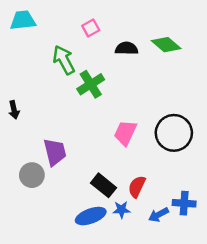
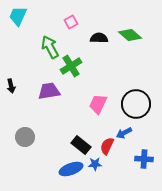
cyan trapezoid: (23, 20) -> (18, 16), turned -60
purple trapezoid: (55, 152) -> (49, 91), moved, turned -85
blue arrow: (159, 215) -> (124, 133), moved

